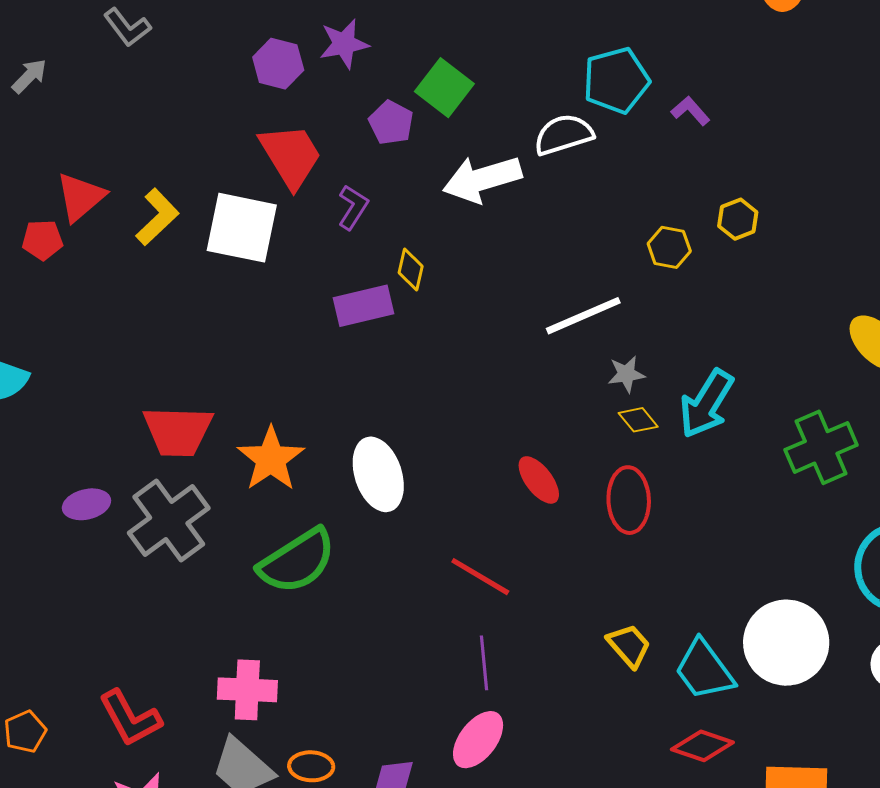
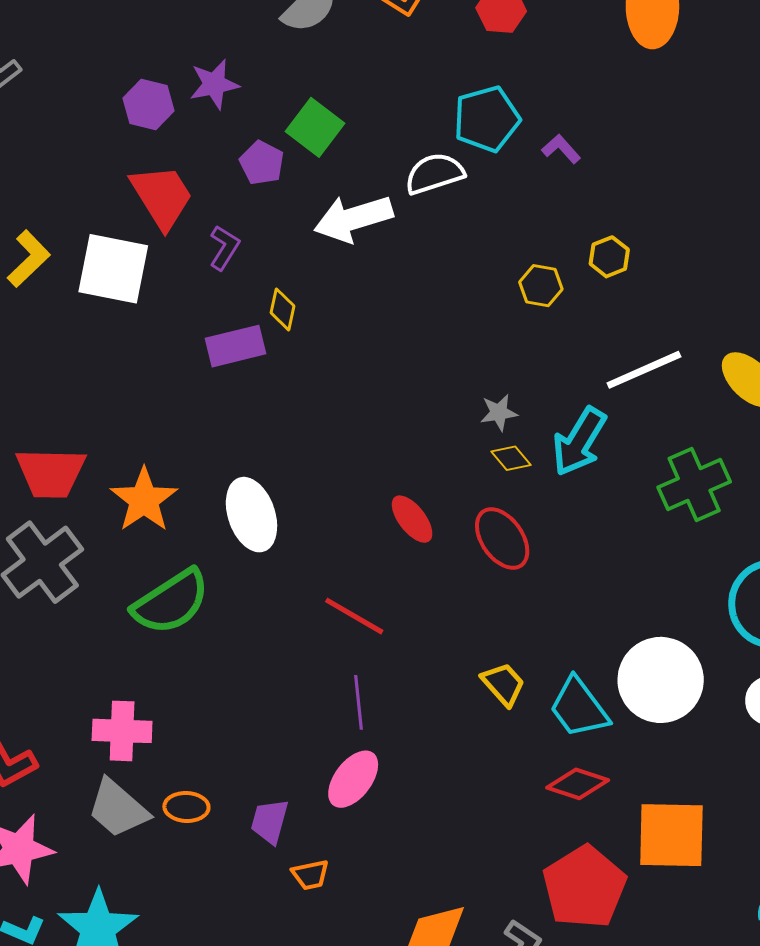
white line: (583, 316) -> (644, 370), moved
red ellipse: (629, 500) -> (502, 539), turned -32

